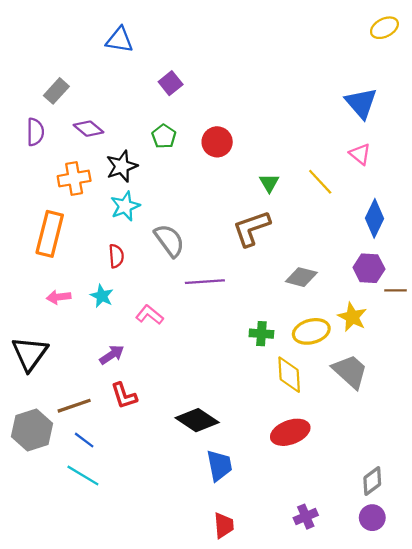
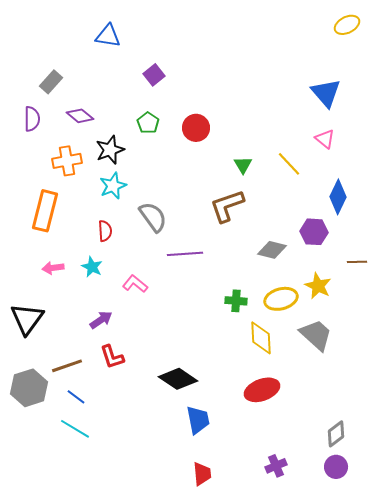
purple hexagon: (369, 268) -> (314, 232), moved

